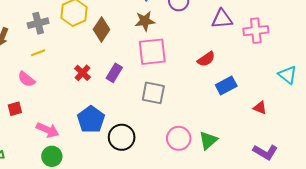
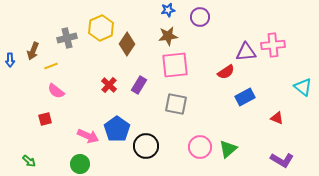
purple triangle: (222, 19) -> (246, 52), moved
yellow line: (38, 53) -> (51, 66), moved
pink arrow: (48, 130) -> (88, 136), moved

